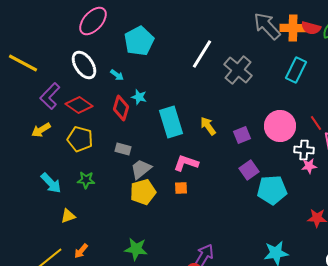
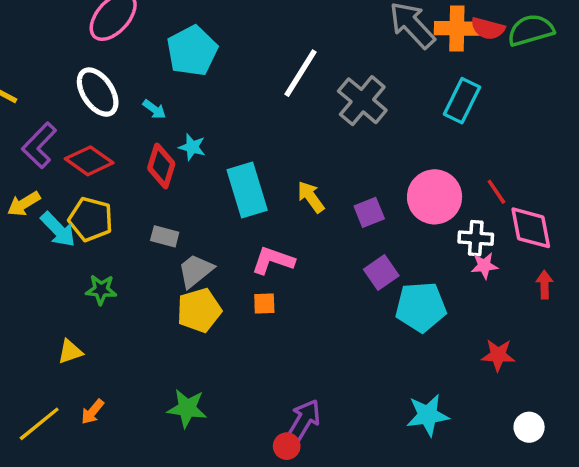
cyan arrow: (51, 183) -> (58, 230), moved

